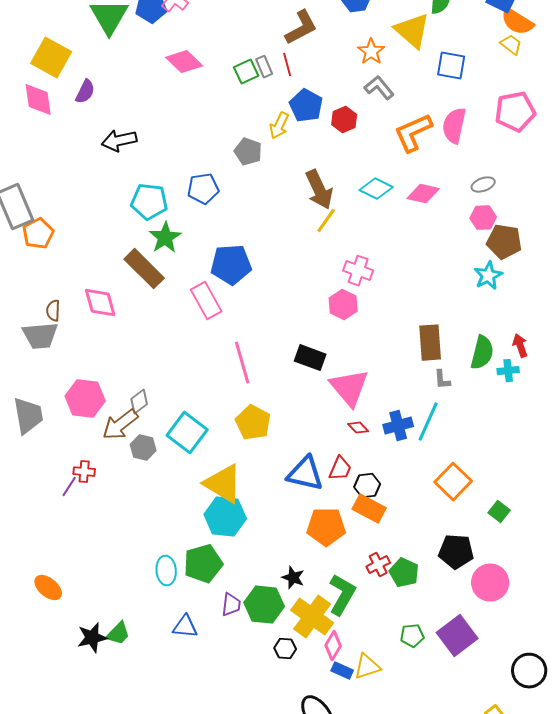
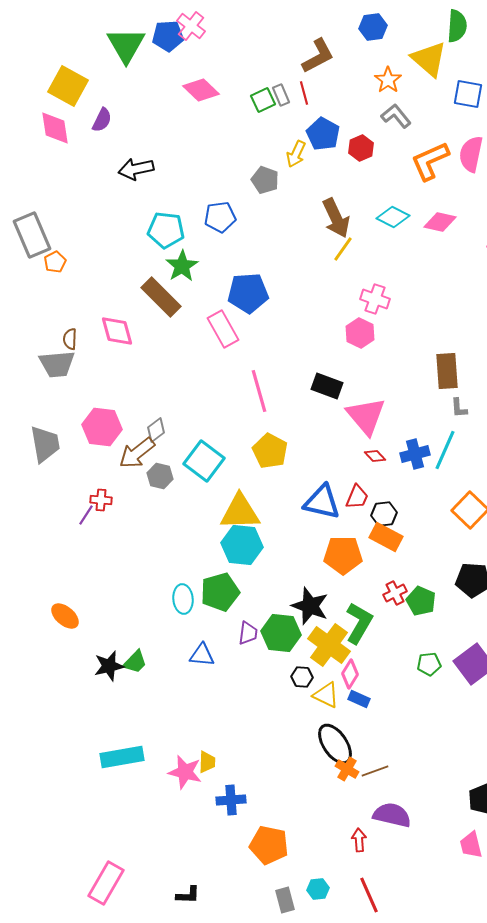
orange pentagon: (38, 234) -> (55, 262), size x0.7
yellow triangle: (223, 484) -> (240, 512), turned -33
black star: (293, 578) -> (310, 606), size x1.6
yellow triangle: (367, 667) -> (326, 695), moved, turned 44

